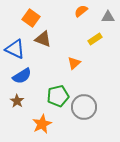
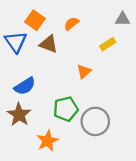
orange semicircle: (81, 11) -> (71, 24), moved
blue triangle: (15, 49) -> (16, 42), moved, turned 30
brown star: (17, 101) -> (19, 115), size x1.5

